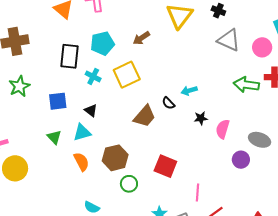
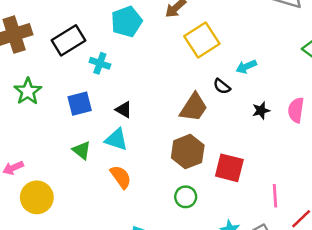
black rectangle: (69, 56) -> (69, 40), moved, turned 60
yellow square: (127, 75) -> (202, 40), moved
cyan cross: (93, 76) -> (100, 63), moved
black star: (201, 118) -> (261, 110), moved
cyan triangle: (82, 132) -> (116, 139), turned 42
brown hexagon: (115, 158) -> (188, 152), moved

